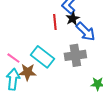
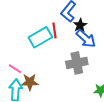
black star: (73, 19) -> (80, 25), moved
cyan rectangle: (42, 57) -> (40, 37), moved, turned -65

